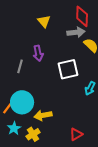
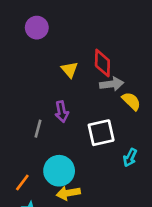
red diamond: (82, 16) -> (102, 63), moved
cyan circle: (22, 102) -> (59, 171), moved

